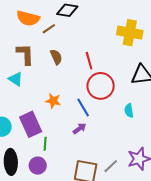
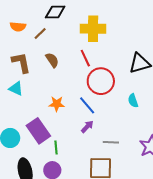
orange semicircle: (28, 18) -> (18, 27), size x0.7
yellow cross: (130, 33) -> (93, 29), moved
gray line: (111, 166) -> (111, 142), moved, turned 56

